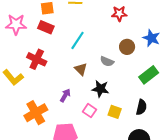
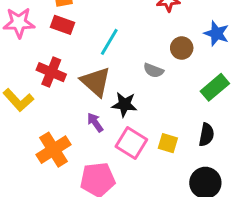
brown triangle: (81, 69) -> (96, 82), moved, size x1.6
black star: (100, 89) -> (124, 104), moved
purple arrow: (65, 95) -> (95, 122), turned -64
pink square: (90, 111) -> (131, 143), size x1.5

